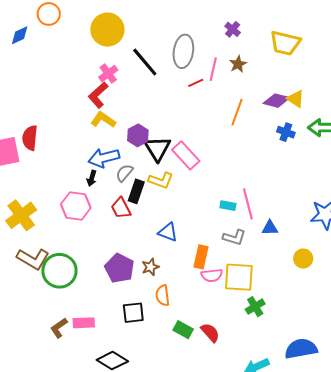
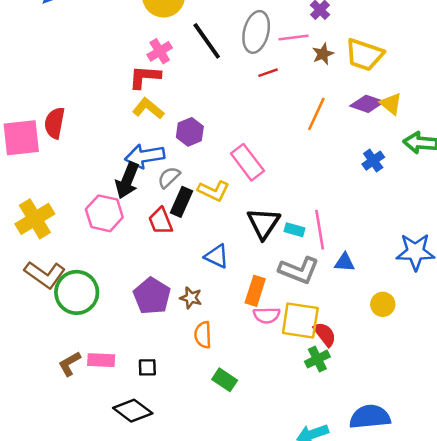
yellow trapezoid: (285, 43) -> (364, 55), moved
pink line: (213, 69) -> (294, 37), moved, turned 65
red L-shape: (98, 95) -> (145, 77), turned 40
blue cross: (286, 132) -> (373, 161), moved, turned 30
black triangle: (157, 149) -> (263, 223), moved
black arrow: (92, 178) -> (127, 180), size x1.8
gray L-shape: (234, 237) -> (299, 270), size x1.4
brown star: (150, 267) -> (191, 298), turned 30
black square: (133, 313) -> (147, 367), moved, size x0.7
red semicircle: (210, 332) -> (325, 334), moved

